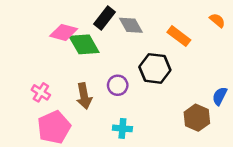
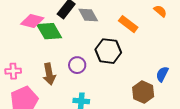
pink cross: (41, 92) -> (13, 71), turned -35

